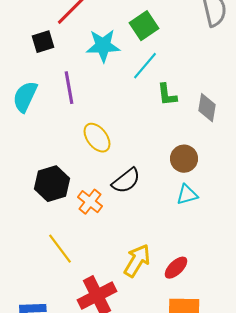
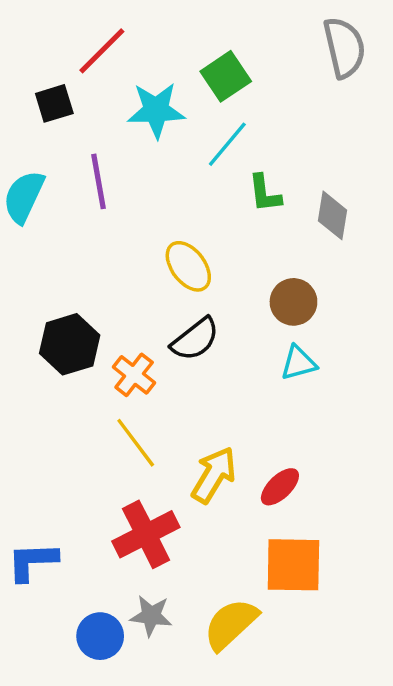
yellow ellipse: (97, 138) -> (188, 266), moved
yellow line: (60, 249) -> (136, 443), moved

